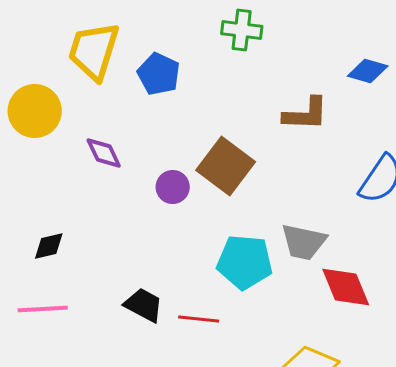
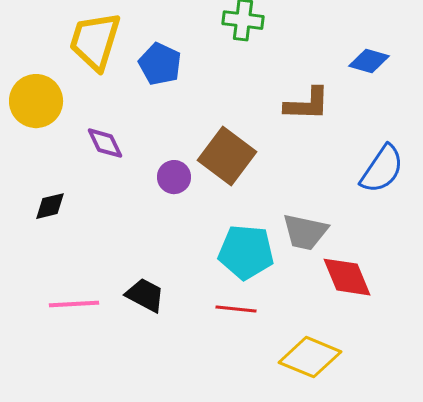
black diamond: (49, 246) -> (50, 206), moved
pink line: (43, 309) -> (74, 304), moved
red line: (199, 319) -> (236, 309), moved

